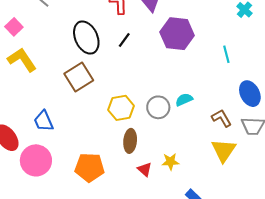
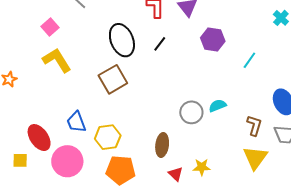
purple hexagon: (177, 34) -> (213, 40), size x0.7
cyan line: (226, 54) -> (249, 60), moved, turned 48
yellow hexagon: (121, 108) -> (108, 137), moved
brown L-shape: (222, 118) -> (254, 125), turned 45

